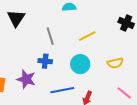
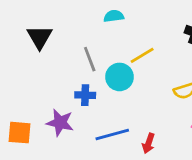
cyan circle: (80, 64) -> (119, 77), moved

